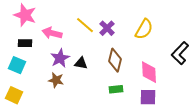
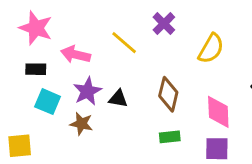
purple cross: (107, 28) -> (164, 24), moved
cyan square: (17, 65) -> (48, 102), moved
yellow square: (14, 95) -> (20, 146), turned -30

